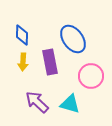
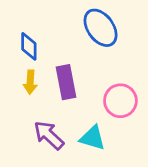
blue ellipse: (73, 39) -> (101, 28), moved

